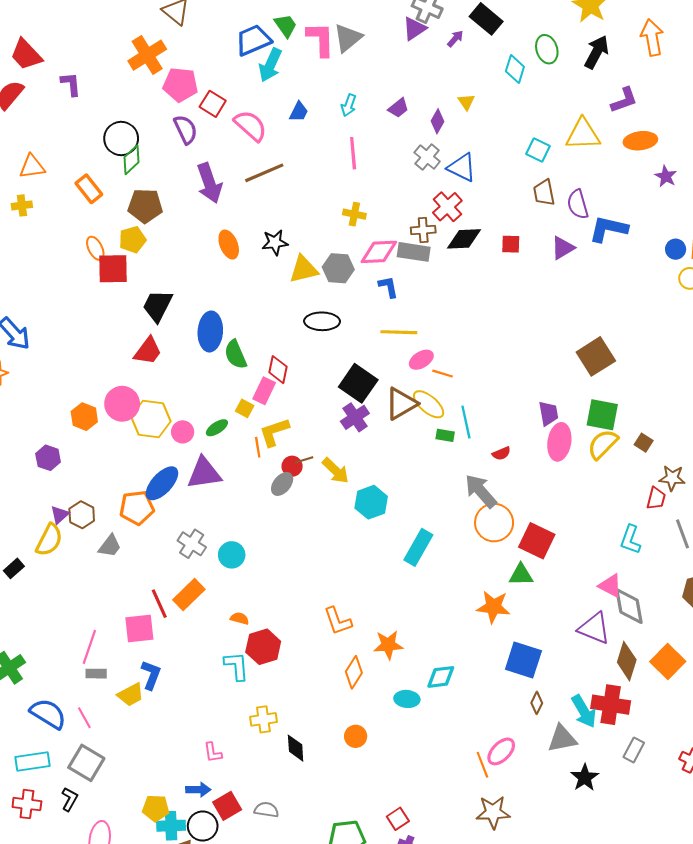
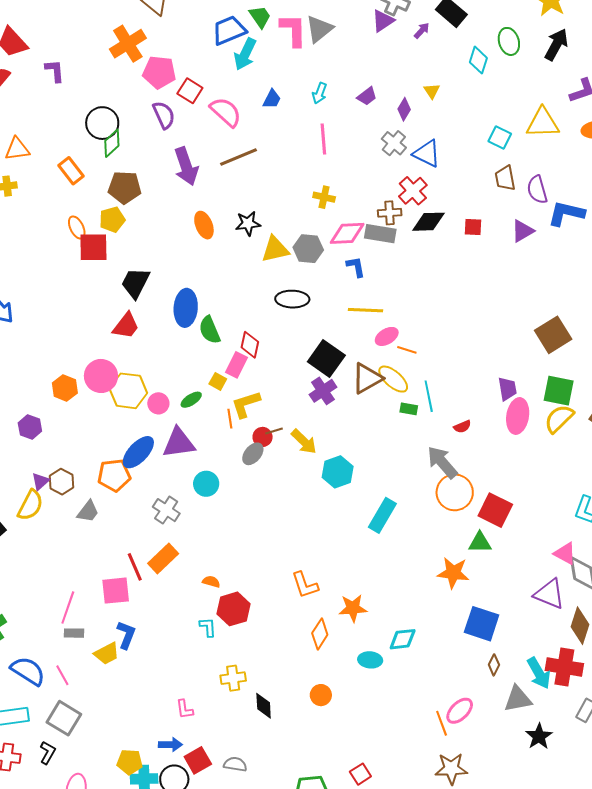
cyan circle: (232, 555) -> (206, 484), moved
cyan L-shape: (237, 666) -> (208, 627), size x0.7

